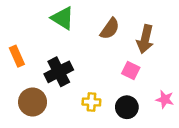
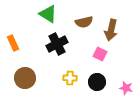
brown semicircle: (110, 29) -> (84, 22), turned 42
black cross: (59, 72) -> (57, 44), moved
pink star: (165, 99) -> (126, 88), moved

